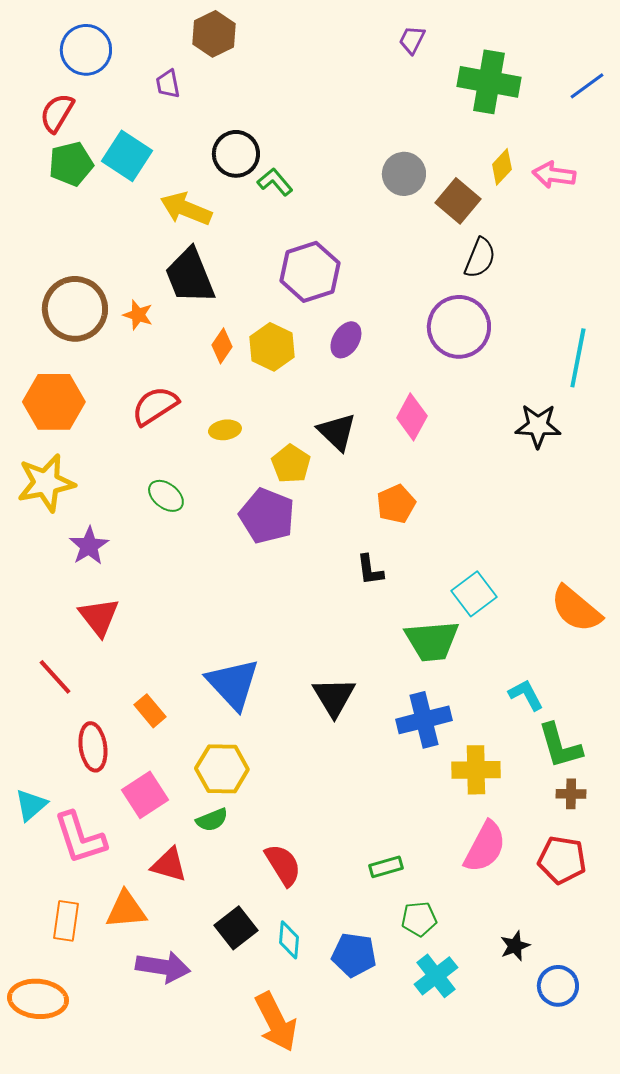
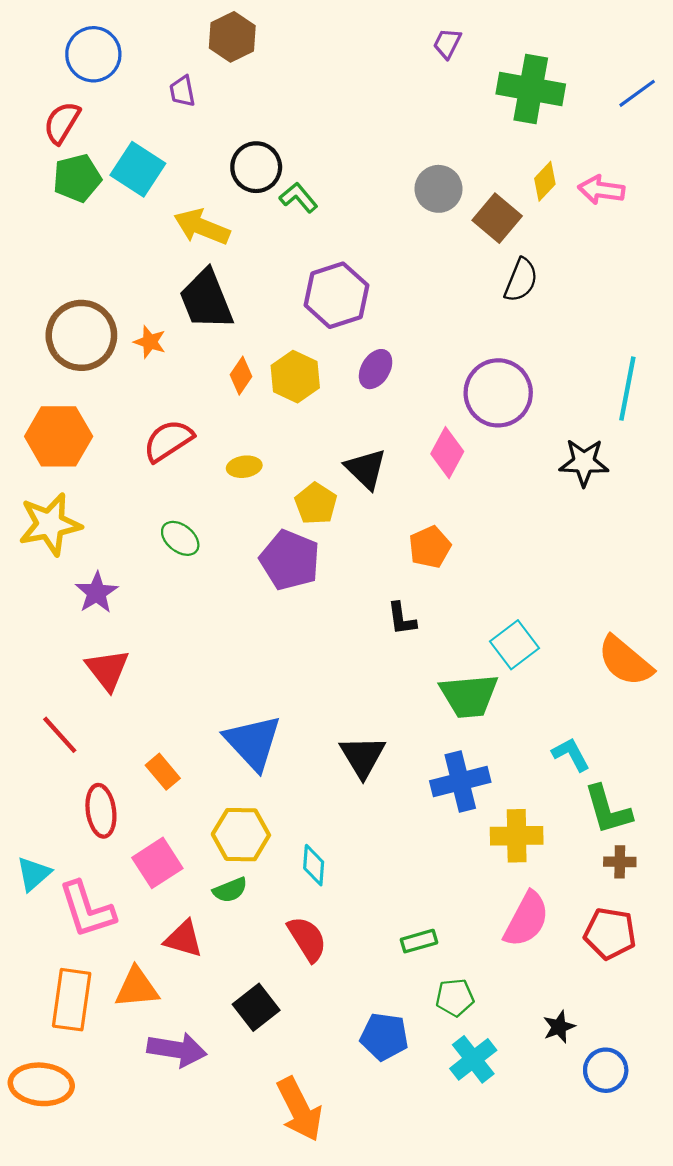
purple circle: (459, 327) -> (498, 393), moved
orange rectangle: (66, 921) -> (72, 1000), size x1.4
cyan diamond: (289, 940) -> (314, 865), moved

